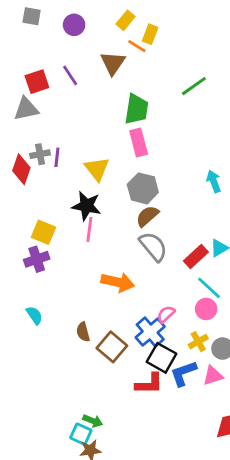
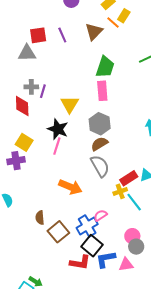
red diamond: (21, 169) -> (22, 106), moved, turned -30
pink circle: (206, 309) -> (132, 236), moved
yellow cross: (198, 342) -> (120, 191), moved

